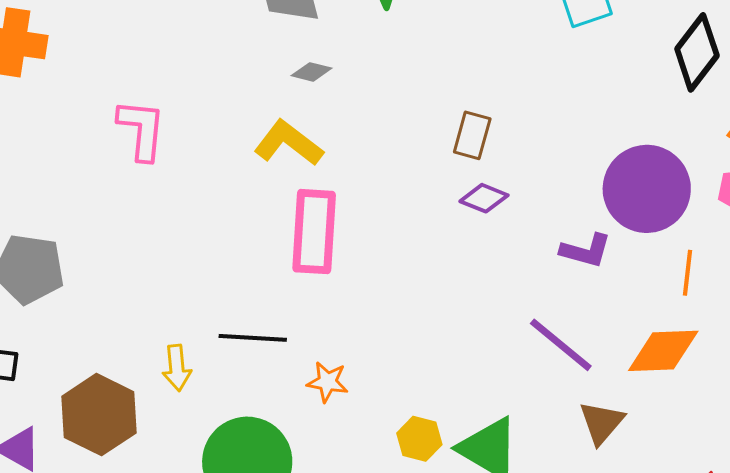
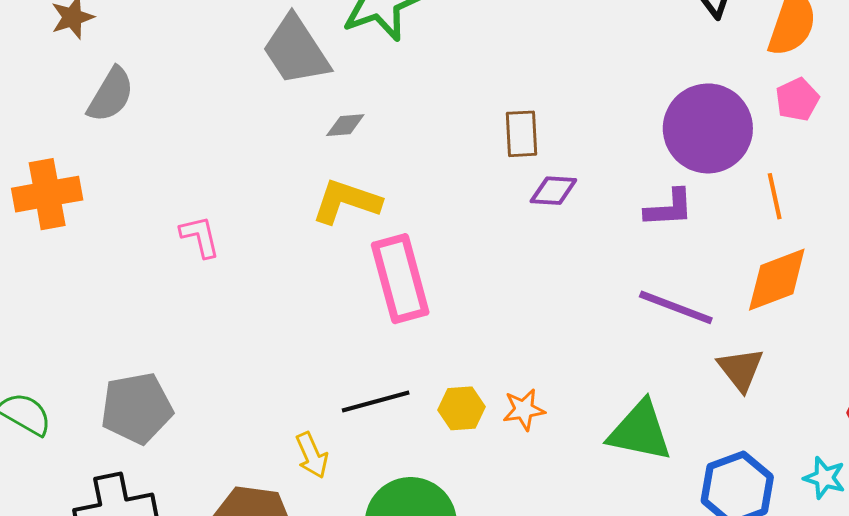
pink L-shape: (142, 130) -> (200, 237), size x0.7
orange star: (328, 382) -> (524, 410), moved
yellow hexagon: (419, 439) -> (461, 408), moved

